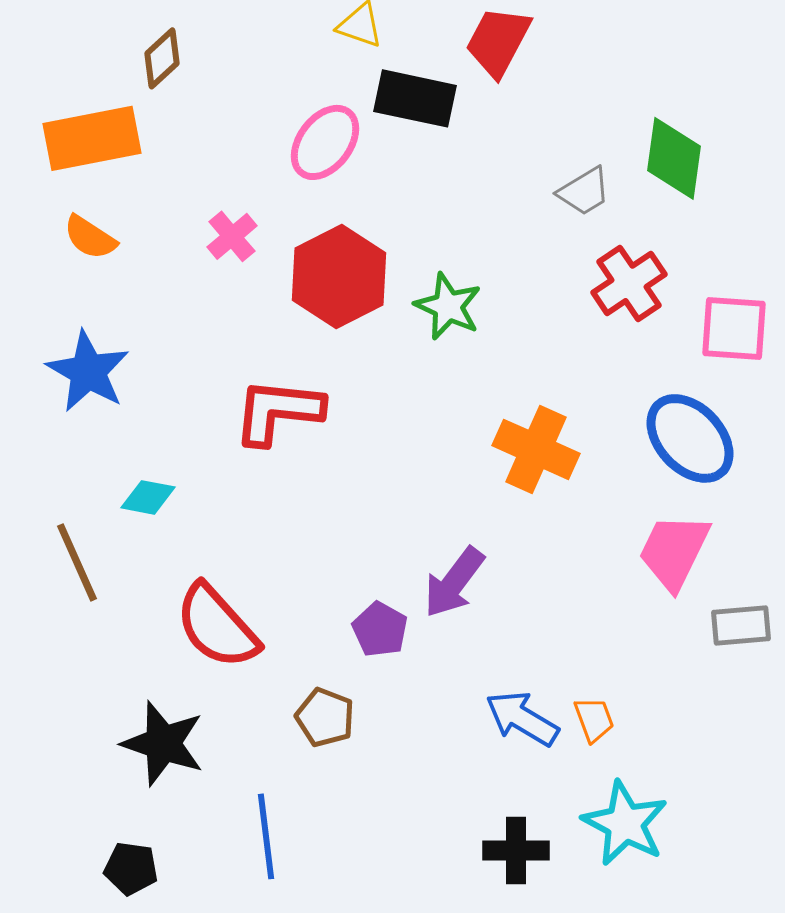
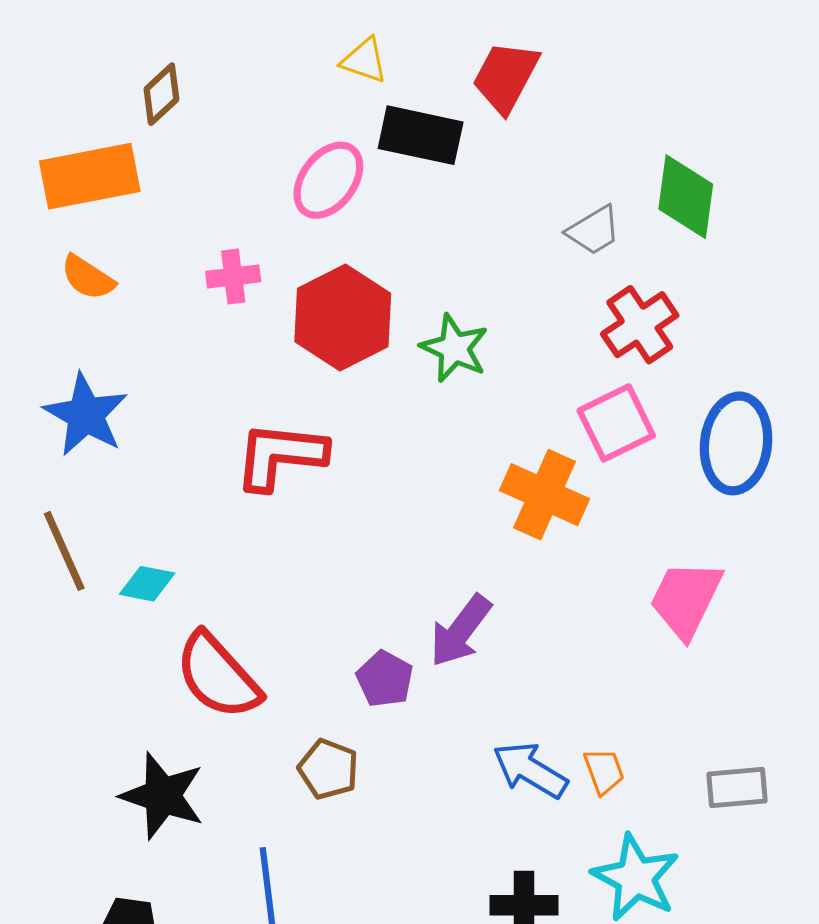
pink cross: (232, 236) -> (233, 277), turned 33
pink square: (734, 328) -> (616, 423), moved, turned -30
blue ellipse: (690, 438) -> (736, 443), moved, turned 50
cyan diamond: (148, 497) -> (147, 584), moved
brown line: (77, 562) -> (64, 551), moved
gray rectangle: (741, 625) -> (737, 788), moved

